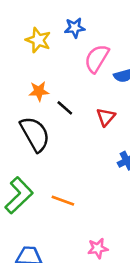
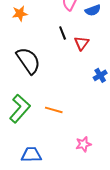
orange star: (39, 91) -> (20, 14), moved
black line: (65, 108) -> (63, 33), moved, turned 32

